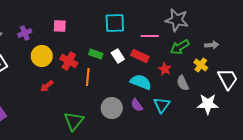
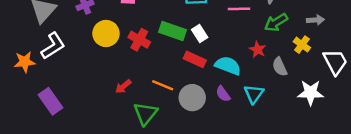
green rectangle: (96, 54) -> (173, 31), size x1.5
red rectangle: (140, 56) -> (195, 59), moved
orange line: (88, 77) -> (163, 85), moved, turned -72
red arrow: (47, 86) -> (123, 86), moved

